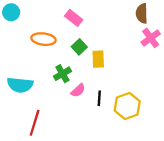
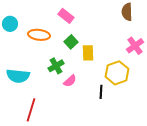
cyan circle: (11, 12) -> (10, 24), moved
pink cross: (151, 38) -> (135, 46), moved
black line: (99, 98) -> (101, 92), moved
yellow hexagon: (127, 106) -> (117, 73), moved

